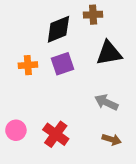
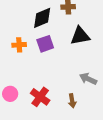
gray arrow: (106, 102) -> (88, 79), moved
brown arrow: (112, 140) -> (72, 101), moved, turned 64

